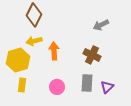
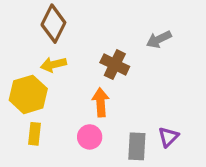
orange arrow: (54, 51) -> (101, 102), moved
brown cross: (92, 55) -> (115, 65), moved
gray rectangle: (87, 83) -> (137, 146), moved

